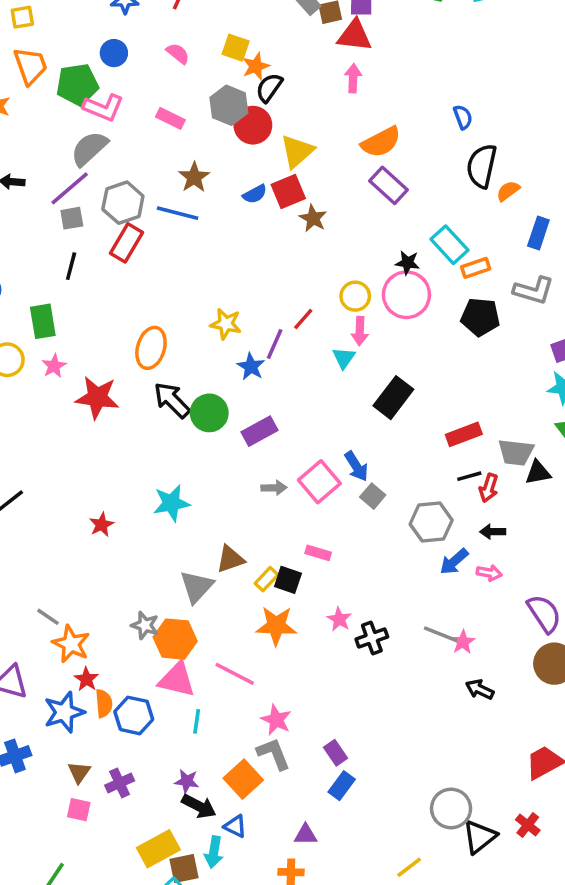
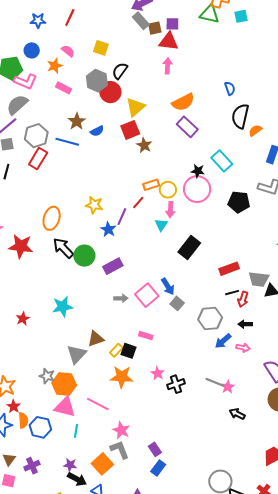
orange star: (256, 66) -> (55, 66), moved
blue semicircle: (255, 194) -> (97, 131), moved
orange rectangle: (476, 268) -> (151, 185), moved

